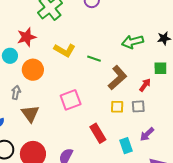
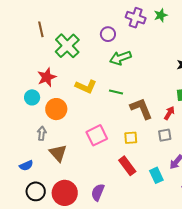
green arrow: (133, 42) -> (120, 58), moved
brown L-shape: (118, 78) -> (141, 109), turned -65
yellow square: (117, 107) -> (131, 138), moved

